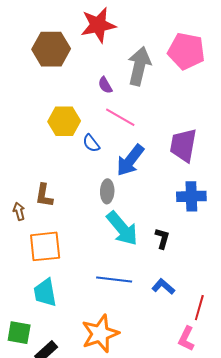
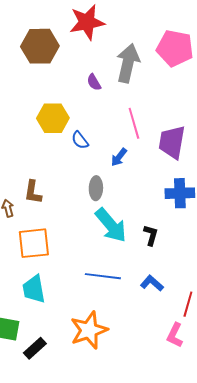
pink line: (120, 117) -> (134, 123), moved, turned 44
blue arrow: (130, 160) -> (119, 157), size x0.6

